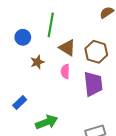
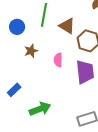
brown triangle: (67, 48) -> (67, 26), moved

